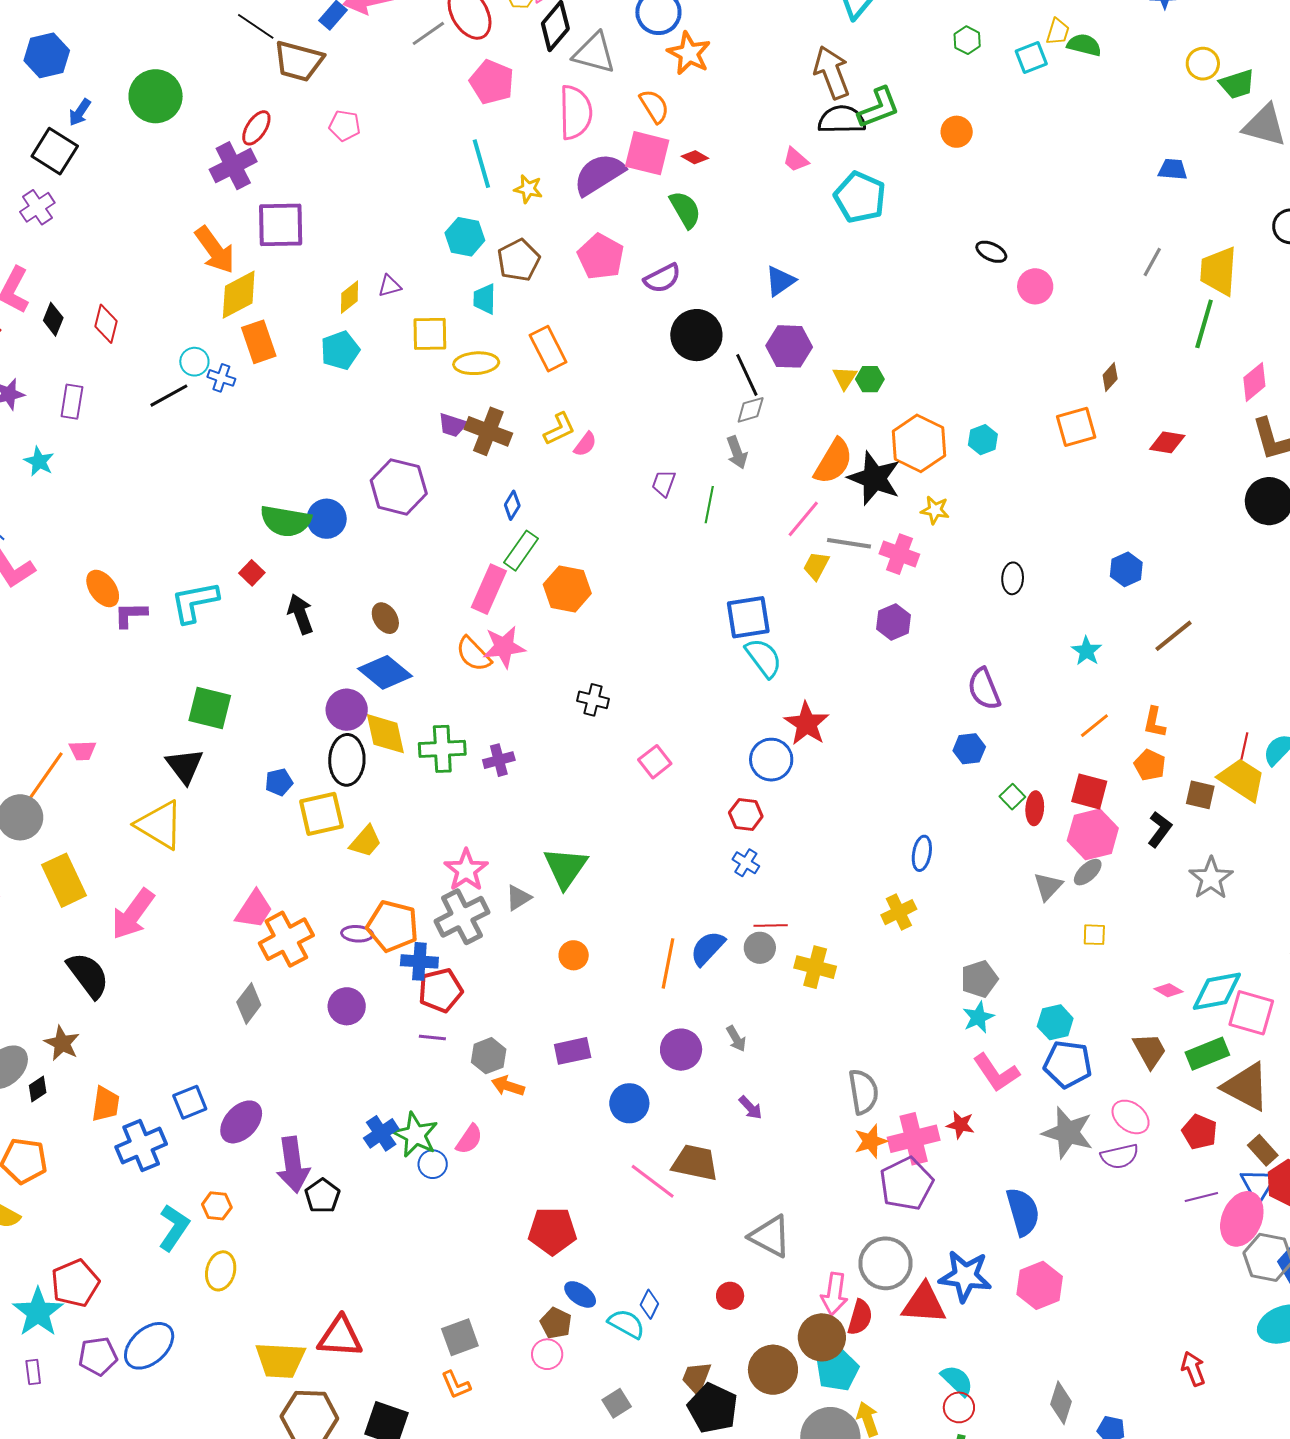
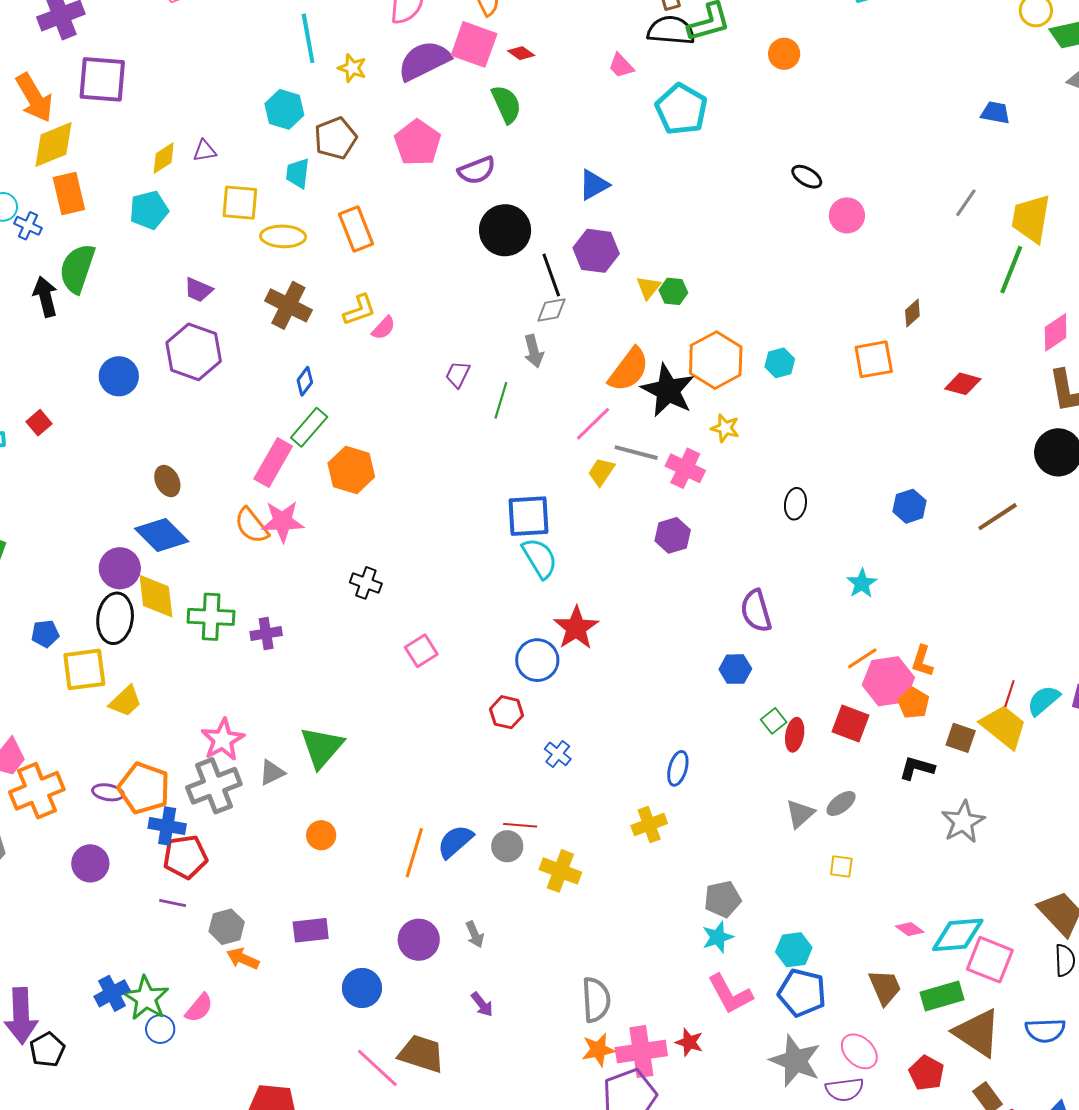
purple trapezoid: (452, 425) -> (198, 290), moved
green semicircle: (286, 521) -> (77, 268), moved, turned 93
black arrow: (300, 614) -> (45, 297), moved
brown line: (1173, 636) -> (998, 517), moved
black L-shape: (1160, 829) -> (917, 768), turned -117
pink hexagon: (1093, 834) -> (888, 681), moved
blue cross: (746, 863) -> (558, 754), moved

